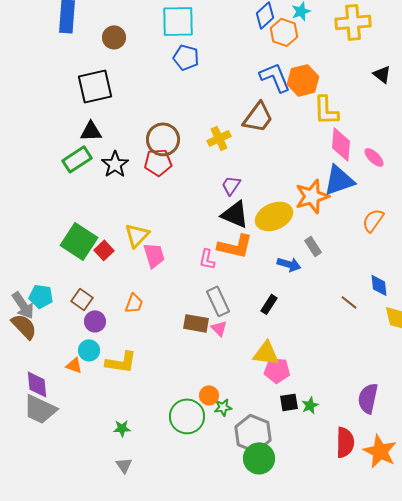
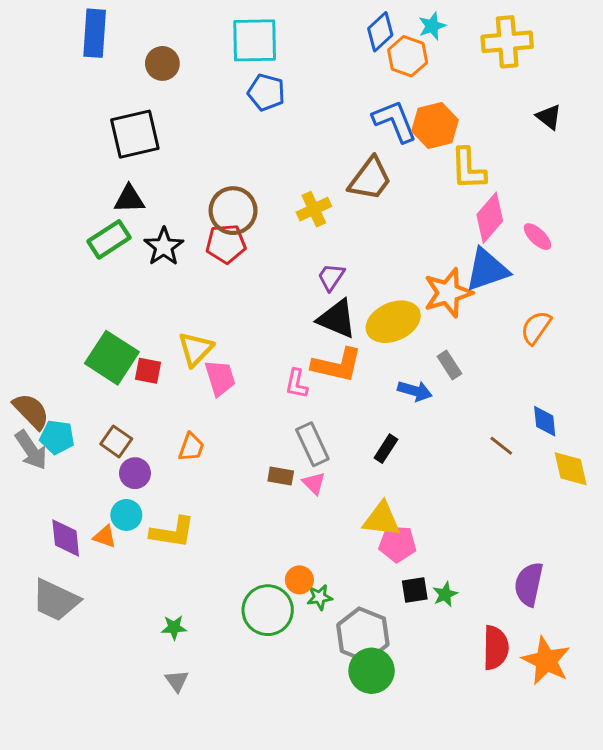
pink diamond: (341, 144) -> (490, 218), turned 36
red square: (104, 250) -> (148, 371), turned -36
brown rectangle: (196, 323) -> (281, 476), size x0.7
brown semicircle: (24, 326) -> (31, 411), moved
purple diamond: (37, 384) -> (66, 538), moved

